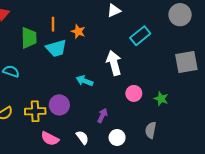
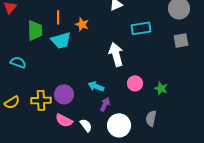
cyan rectangle: (140, 36) -> (141, 28), turned 30
gray square: (186, 62) -> (181, 40), moved, size x0.7
cyan arrow: (85, 81) -> (96, 86), moved
white circle: (117, 137) -> (119, 125), size x1.5
pink semicircle: (50, 139) -> (64, 120), moved

